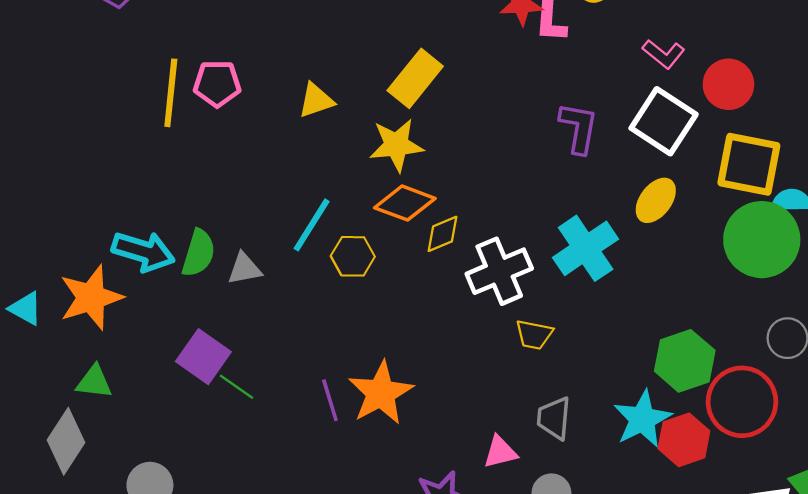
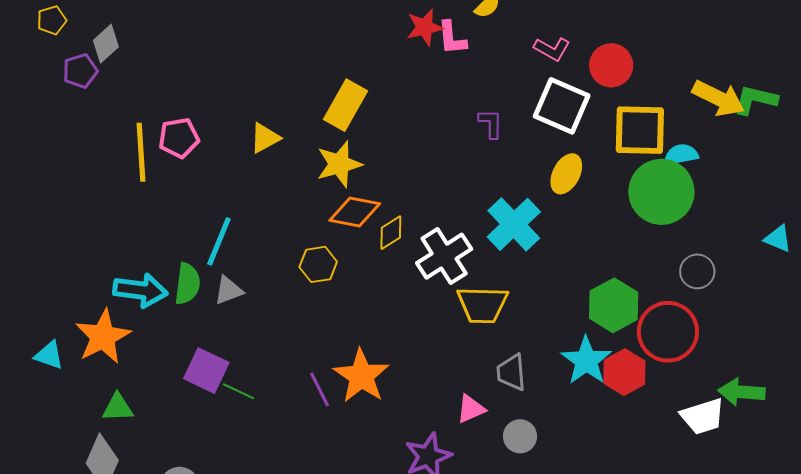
purple L-shape: (579, 128) -> (491, 124), size x0.7
cyan line: (312, 225) -> (219, 241), moved
yellow trapezoid: (534, 335) -> (483, 305), size x1.6

